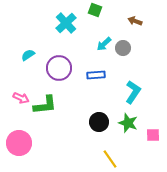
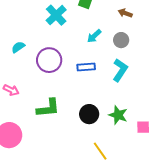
gray circle: (123, 48) -> (121, 40), moved
cyan L-shape: (133, 92) -> (120, 70), moved
green L-shape: (45, 105) -> (48, 108), moved

